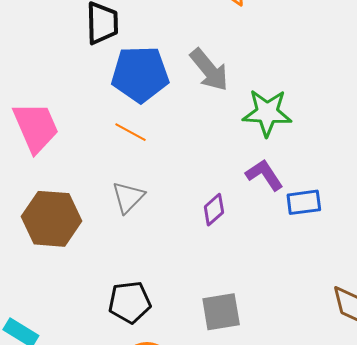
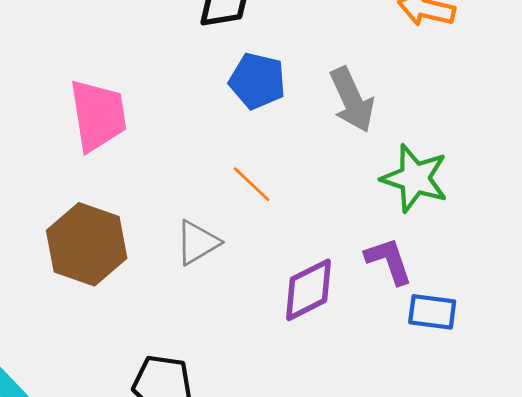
blue pentagon: (140, 74) -> (257, 81), size x0.7
orange line: (131, 132) -> (252, 184), moved
purple diamond: (214, 210) -> (309, 290), size x1.5

